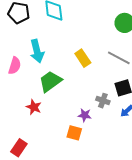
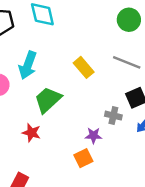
cyan arrow: (37, 51) -> (28, 65), turned 40
orange square: (74, 133) -> (83, 158), turned -35

